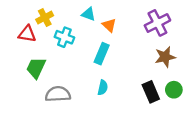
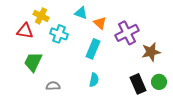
yellow cross: (45, 18) -> (41, 16), turned -35
purple cross: (157, 23) -> (127, 33), moved
gray semicircle: (58, 94) -> (53, 86), size x0.6

